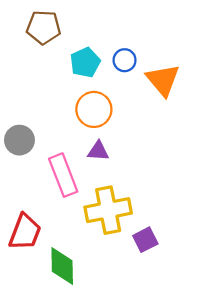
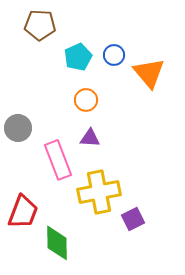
orange circle: (94, 109) -> (86, 100), size x0.7

